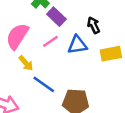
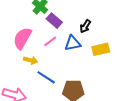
black arrow: (94, 25) -> (85, 26), turned -120
yellow arrow: (26, 63) -> (31, 60), turned -32

